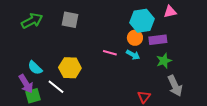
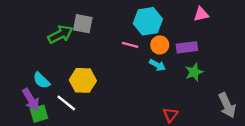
green arrow: (32, 21) -> (60, 34), moved
cyan hexagon: (142, 21) -> (148, 21), moved
pink line: (110, 53) -> (130, 45), moved
gray arrow: (175, 86) -> (227, 105), moved

